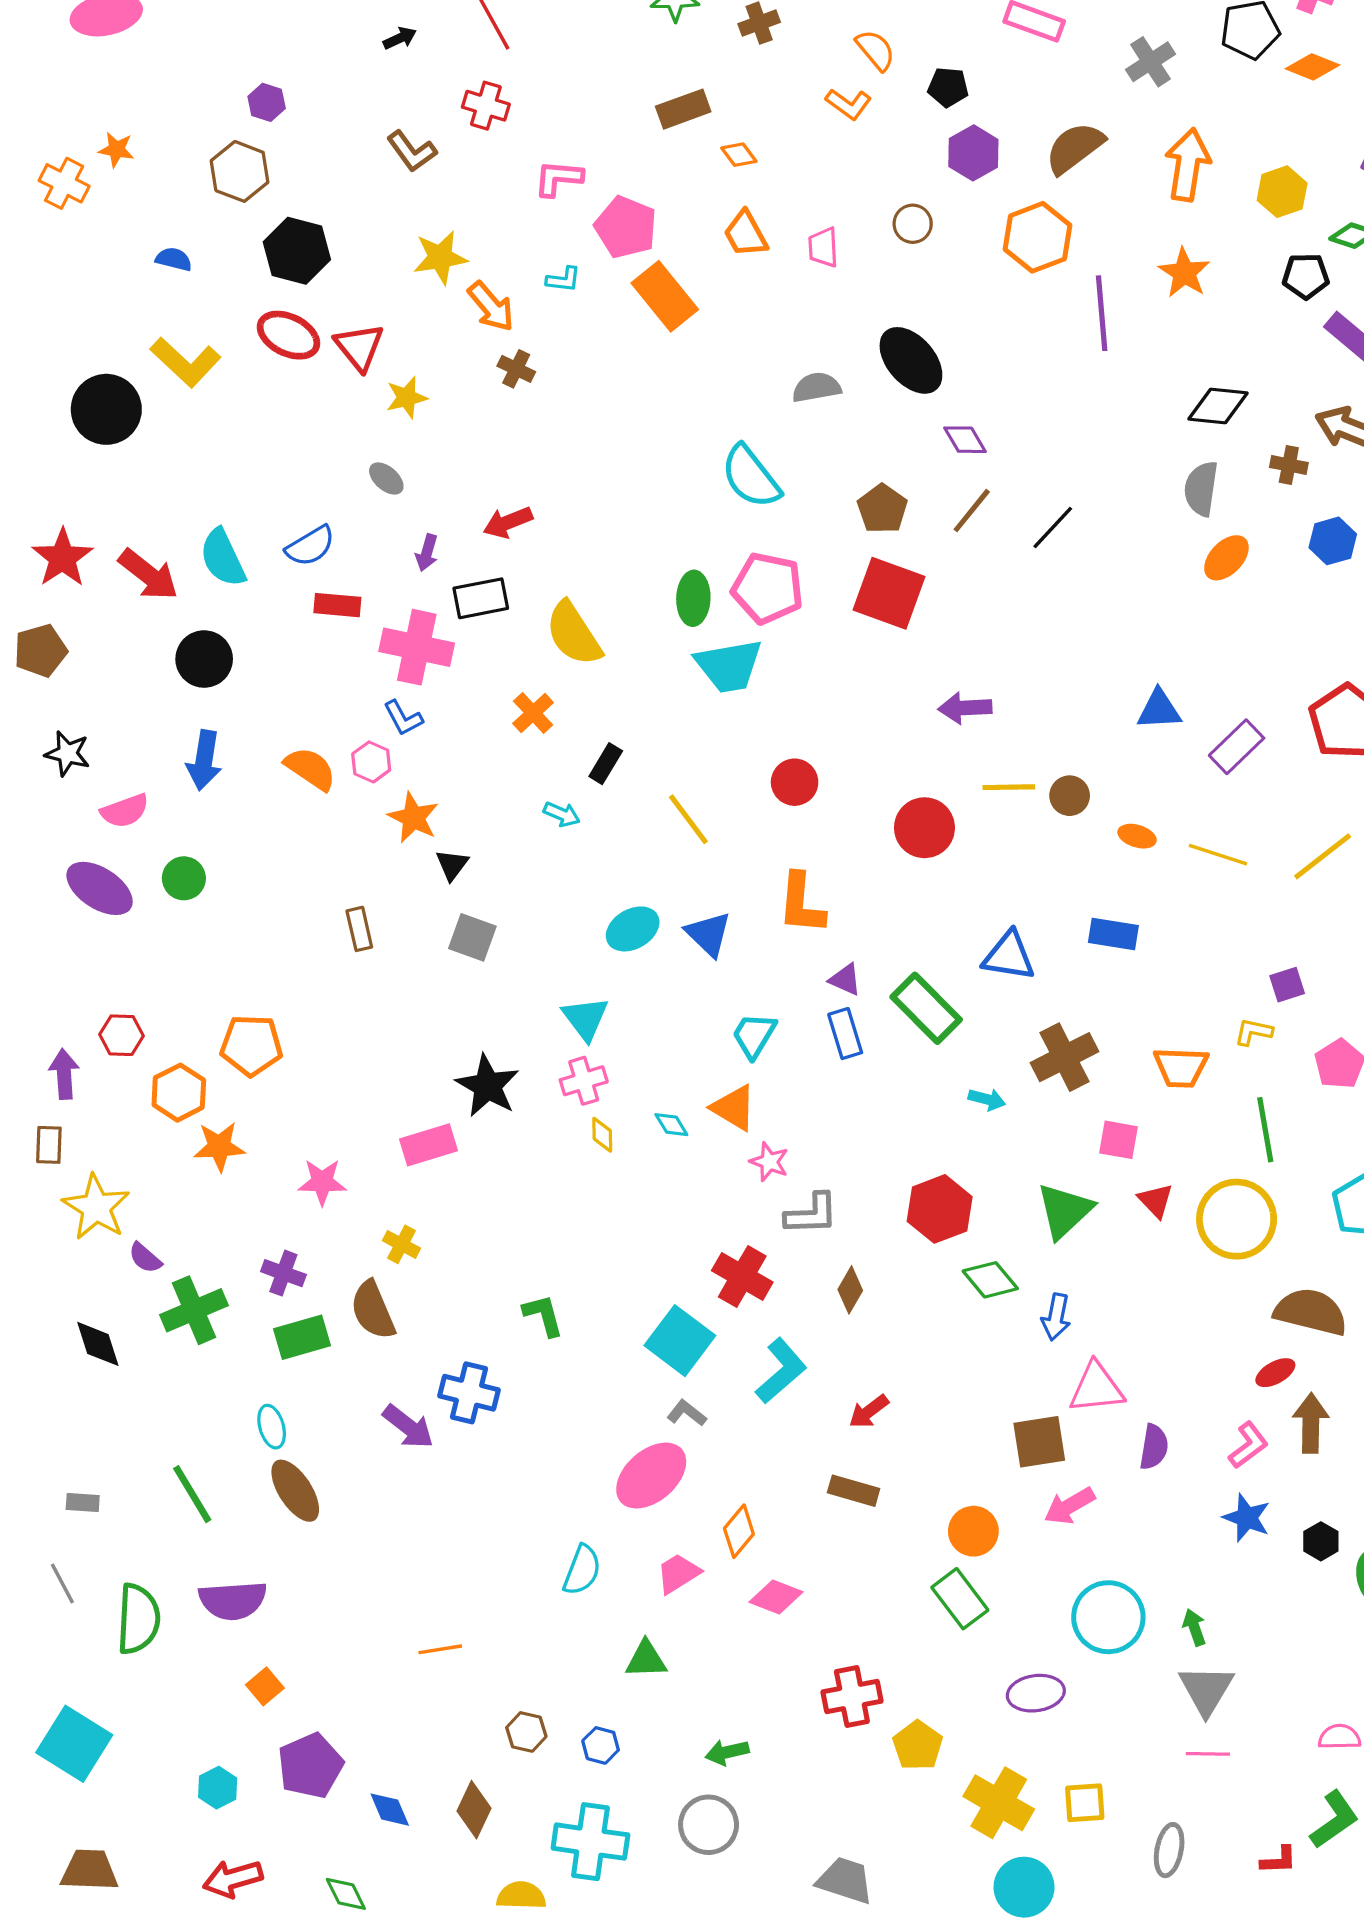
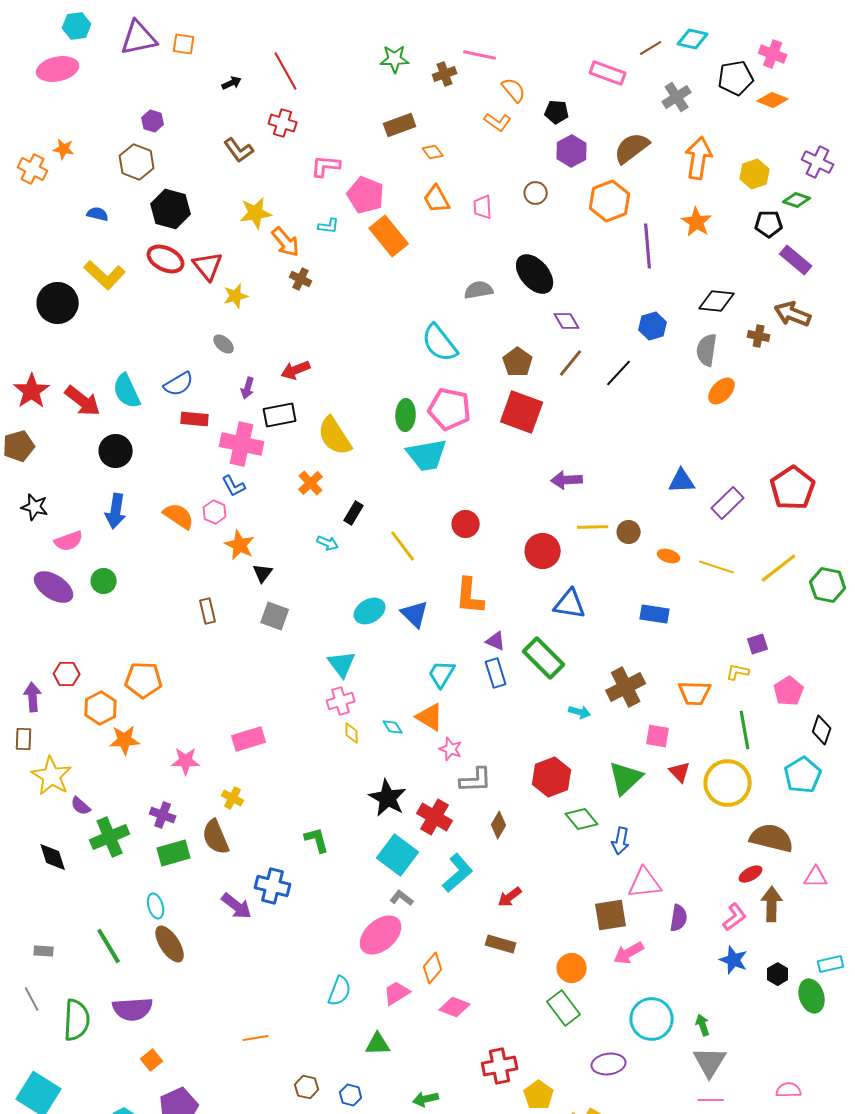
blue hexagon: (1333, 541) -> (653, 326), moved
blue triangle: (1009, 956) -> (570, 604), moved
black star: (488, 1086) -> (388, 798), moved

